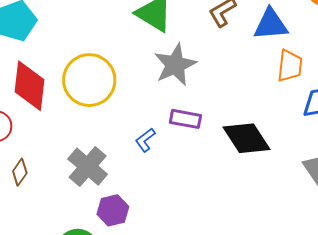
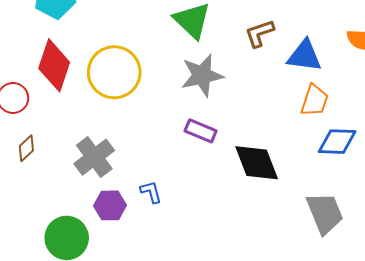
blue L-shape: (145, 140) -> (151, 192), moved, turned 100

